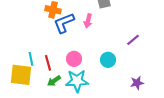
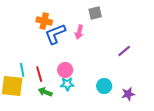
cyan circle: (108, 60) -> (104, 86), moved
green arrow: (54, 81) -> (45, 92), turned 56
cyan star: (77, 81) -> (67, 84), moved, size x0.6

